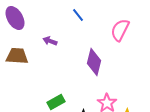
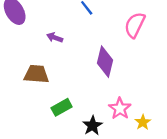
brown trapezoid: (17, 56) -> (36, 74), moved

